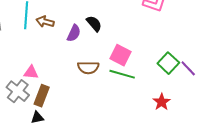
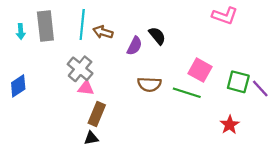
pink square: (120, 55) -> (200, 70), moved
green square: (168, 63) -> (238, 82), turned -30
gray cross: (18, 91) -> (80, 69), moved

